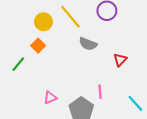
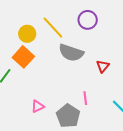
gray semicircle: (88, 44) -> (71, 53), size x1.4
orange square: (38, 46) -> (23, 57), size x1.5

